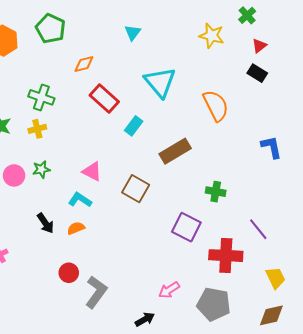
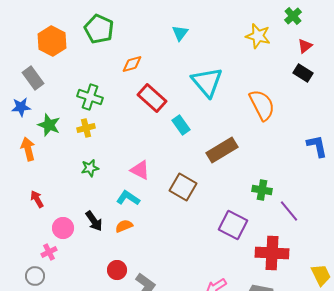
cyan rectangle: (134, 126) -> (181, 125), turned -72
pink circle: (14, 175) -> (63, 228), moved
purple line: (258, 229) -> (289, 211), moved

